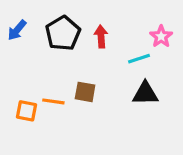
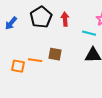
blue arrow: (17, 30) -> (11, 23), moved
cyan line: (139, 59) -> (89, 33), turned 32

